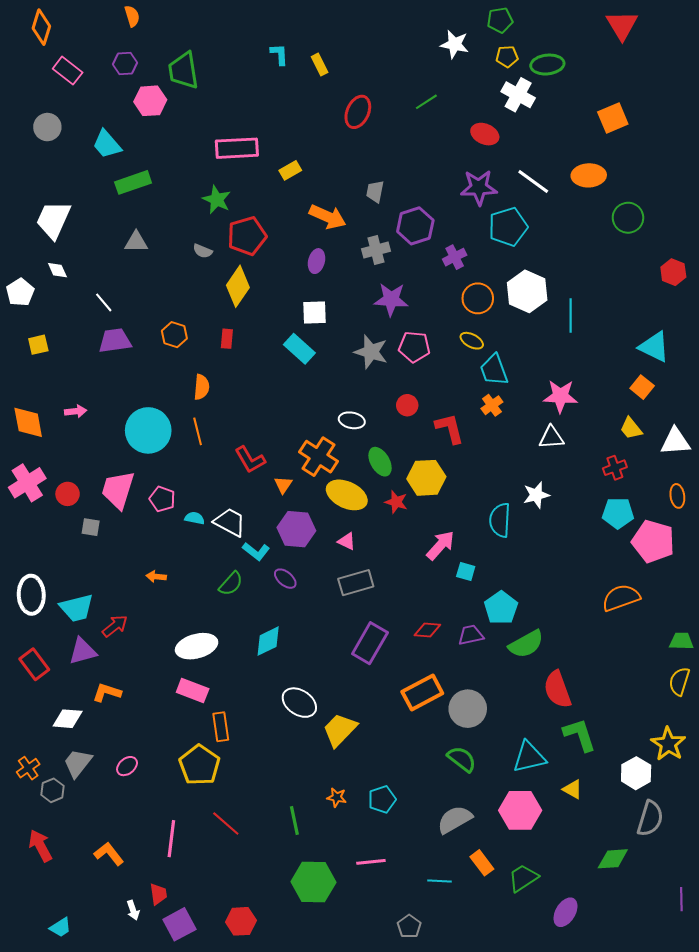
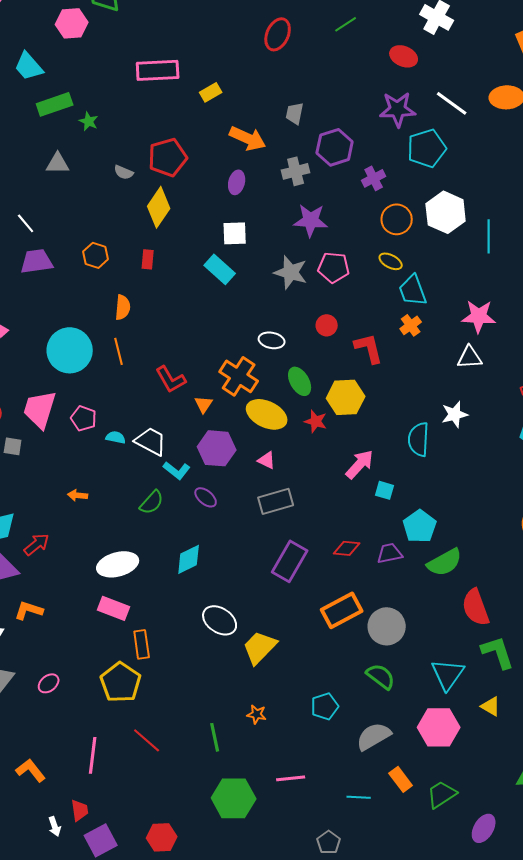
green star: (217, 200) -> (89, 121), moved, size x0.7
cyan triangle: (529, 757) -> (448, 674), turned -42
cyan pentagon: (382, 799) -> (325, 706), moved

